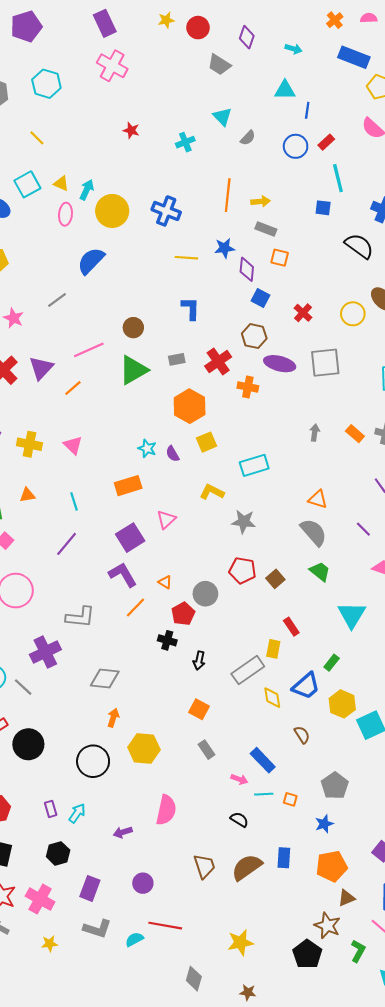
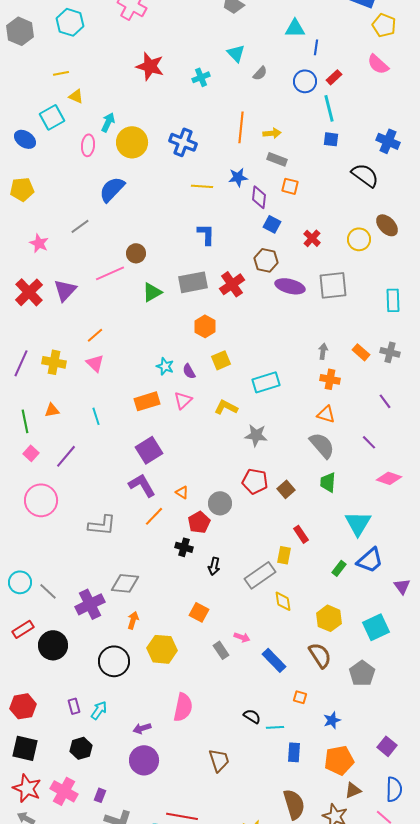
red star: (131, 130) -> (150, 66), size x1.8
yellow line: (37, 138) -> (61, 73), turned -56
cyan line: (338, 178) -> (329, 108), moved
yellow triangle: (61, 183) -> (76, 96), moved
brown circle: (133, 328) -> (136, 253), moved
gray rectangle: (177, 359) -> (193, 282), size x1.8
green triangle: (133, 370) -> (152, 292), size x0.7
orange cross: (248, 387) -> (330, 379), moved
orange line: (73, 388) -> (95, 335), moved
orange hexagon: (190, 406) -> (205, 326), size x0.7
pink triangle: (166, 519) -> (183, 400), moved
purple line: (67, 544) -> (66, 456), moved
green trapezoid: (320, 571) -> (328, 482), turned -125
purple cross: (45, 652) -> (90, 604), moved
blue trapezoid: (306, 686) -> (370, 560), moved
yellow hexagon: (342, 704) -> (329, 618), moved
orange square: (199, 709) -> (199, 612), moved
brown semicircle: (302, 735) -> (320, 655), moved, size x1.5
pink arrow: (239, 779) -> (242, 637), moved
gray pentagon: (335, 786) -> (362, 673), moved
cyan line: (264, 794) -> (275, 727), moved
brown semicircle: (247, 867) -> (294, 804), moved, turned 108
purple circle: (143, 883) -> (144, 760), moved, size x1.5
purple rectangle: (90, 888) -> (100, 795), moved, size x0.6

